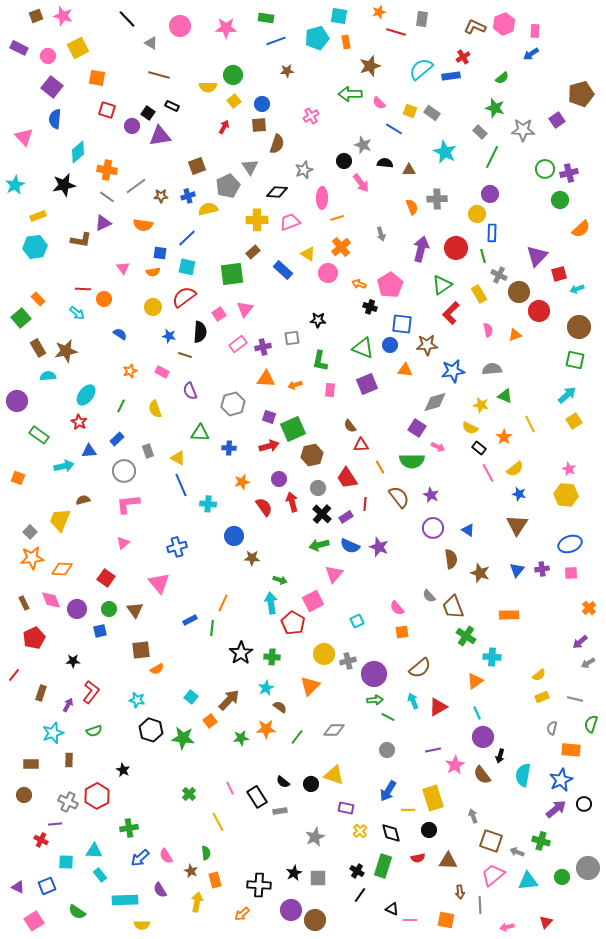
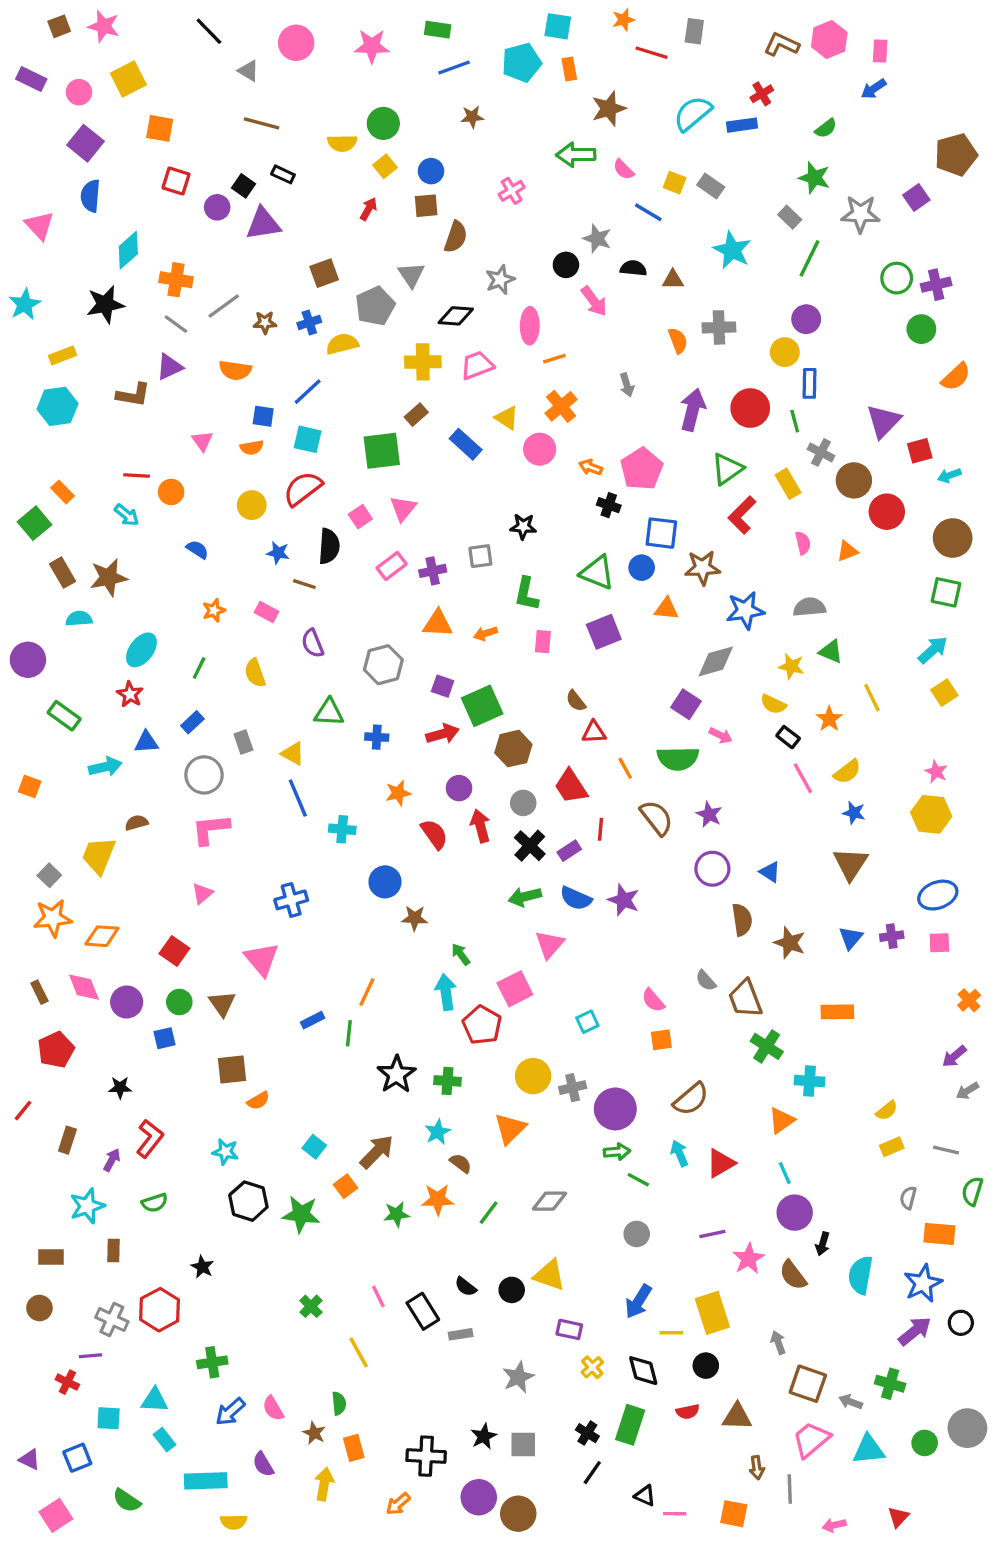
green arrow: (280, 580) -> (461, 954), turned -144

